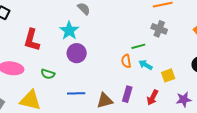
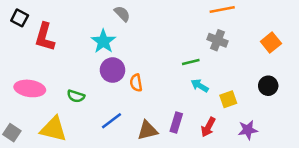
red L-shape: (32, 40) -> (45, 37), moved
orange semicircle: (126, 61) -> (136, 83), moved
blue line: (76, 93) -> (111, 121), turned -36

